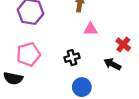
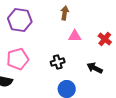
red cross: (123, 45) -> (105, 39), moved

